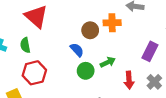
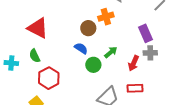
purple rectangle: (150, 51) -> (146, 33), turned -36
red arrow: (129, 80) -> (134, 63), turned 42
gray cross: (154, 82) -> (150, 53), moved, turned -32

